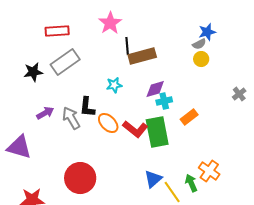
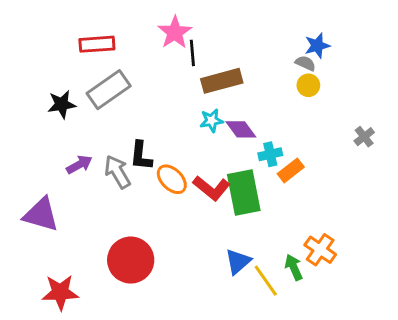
gray semicircle: (199, 44) -> (305, 63), turned -128
black line: (127, 46) -> (192, 53), moved
cyan star: (114, 85) -> (211, 121), moved
purple diamond: (155, 89) -> (241, 129), turned 70
cyan cross: (164, 101) -> (270, 154), moved

